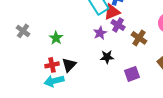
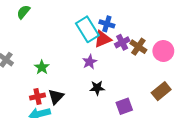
purple cross: (118, 25) -> (122, 42), moved, turned 32
brown cross: (139, 38) -> (138, 47), moved

